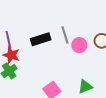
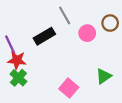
gray line: (65, 35) -> (65, 15), moved

